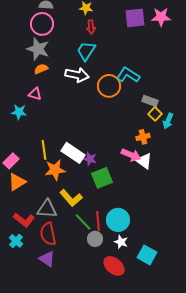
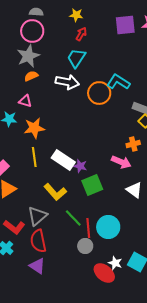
red arrow: (91, 27) -> (81, 34), turned -144
gray star: (38, 49) -> (28, 56), turned 30
white triangle: (144, 161) -> (134, 190), moved
orange star: (55, 170) -> (34, 128), moved
yellow L-shape: (71, 198) -> (55, 192), moved
gray triangle: (47, 209) -> (37, 216), turned -45
green line: (83, 222) -> (73, 218), moved
white star: (121, 242) -> (115, 263), moved

